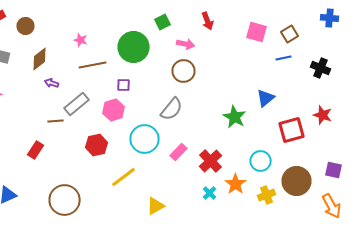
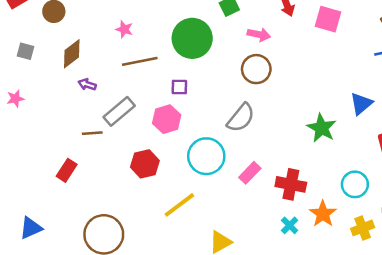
pink square: (256, 32) -> (328, 19), moved
red cross: (210, 161) -> (291, 184), turned -35

